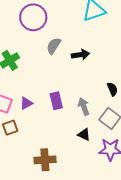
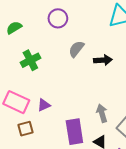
purple circle: (33, 17) -> (58, 18), size x0.7
purple rectangle: (56, 101) -> (74, 132), moved, size x1.4

